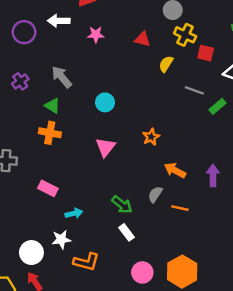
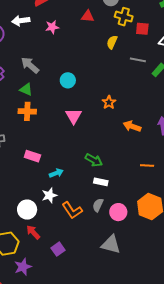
red triangle: (142, 39) -> (88, 16), moved
gray semicircle: (155, 194) -> (98, 205), moved
orange line: (180, 208) -> (147, 166), moved
white rectangle: (127, 232) -> (101, 182), turned -32
orange L-shape: (86, 262) -> (72, 210), turned 50

